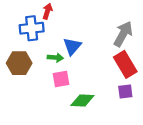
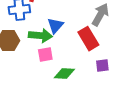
green arrow: (55, 58) -> (40, 36), size x1.6
red rectangle: (125, 64) -> (88, 39), moved

